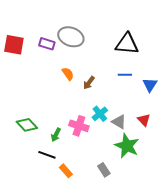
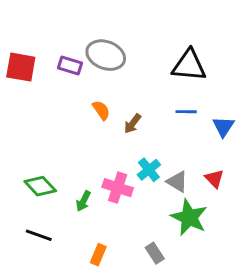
black line: (47, 155) -> (39, 235), moved
orange rectangle: (66, 171) -> (98, 255), turned 64

